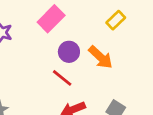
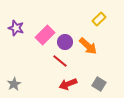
pink rectangle: (51, 19) -> (45, 35), moved

